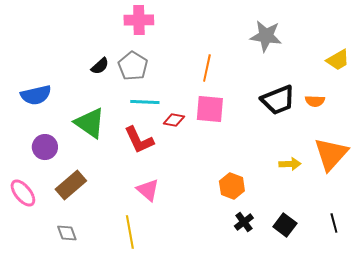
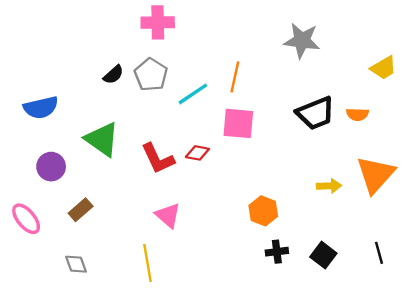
cyan line: (145, 102) -> (193, 94), moved, turned -36
red diamond: (174, 120) -> (197, 153), moved
brown rectangle: (71, 185) -> (81, 210), size x0.7
black cross: (244, 222) -> (277, 252), turned 30

